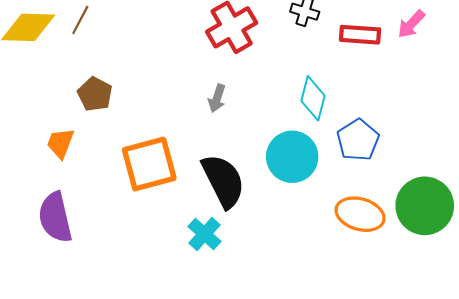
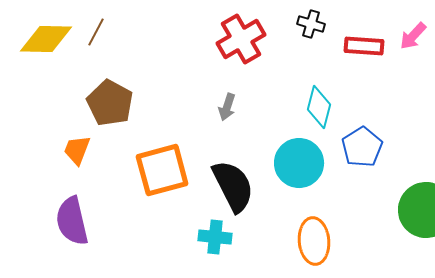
brown pentagon: (95, 94) -> (110, 103), size x1.4
orange ellipse: (360, 214) -> (314, 241), moved, turned 69
cyan cross: (204, 234) -> (215, 237), turned -36

